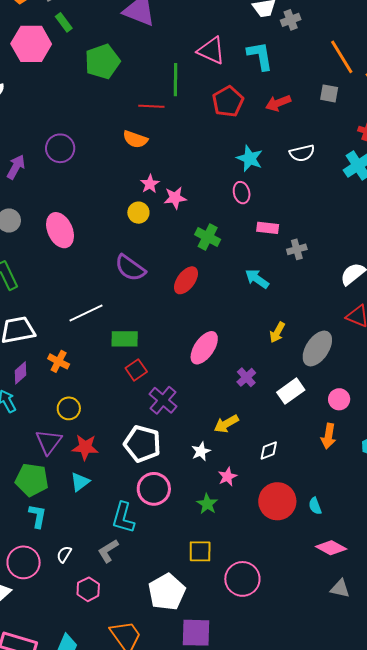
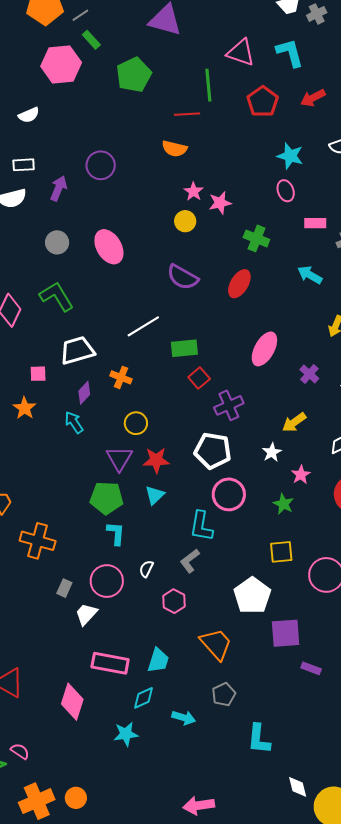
purple cross: (163, 400) -> (229, 405), turned 32

